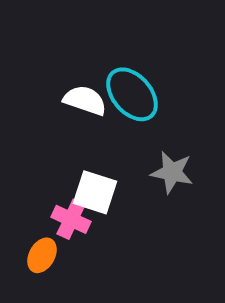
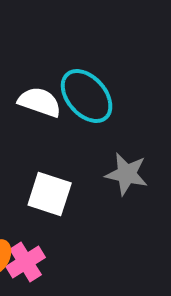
pink cross: (71, 219) -> (26, 262), moved, turned 33

